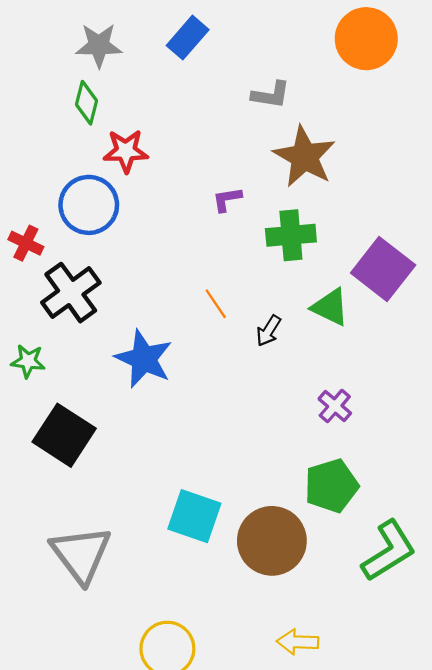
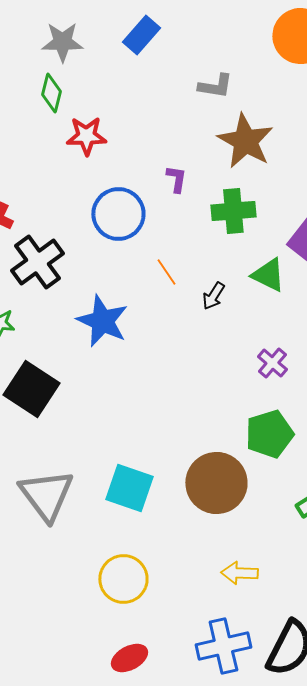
purple L-shape: (227, 199) -> (176, 179), turned 108
blue circle: (89, 205) -> (118, 214), moved
cyan square: (194, 516) -> (129, 488), moved

